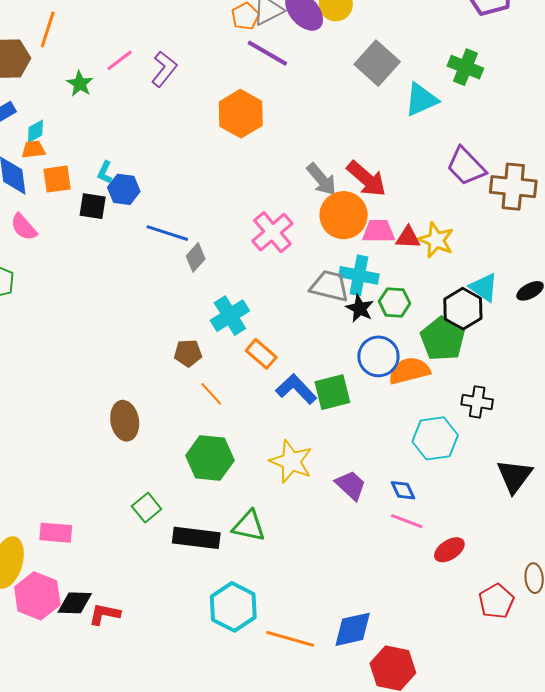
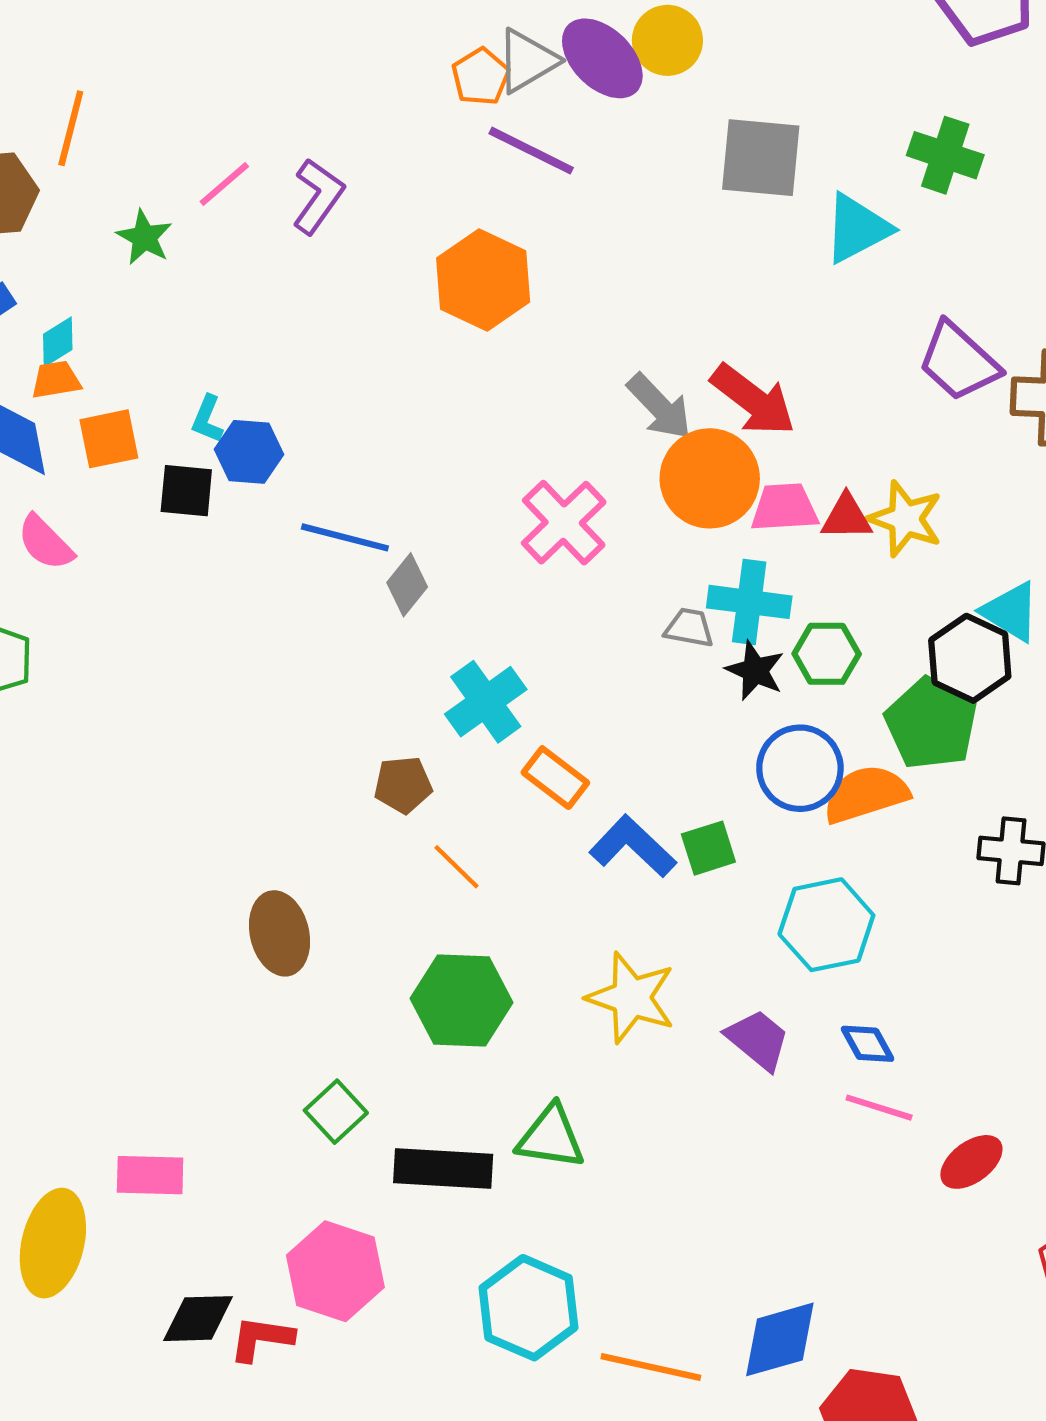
gray square: (377, 63) -> (761, 158), turned -33
gray trapezoid: (329, 286) -> (689, 628), size x0.6
green square: (332, 392) -> (708, 848), size x0.7
cyan hexagon: (435, 438) -> (826, 925), moved
pink hexagon: (37, 596) -> (335, 1271), moved

